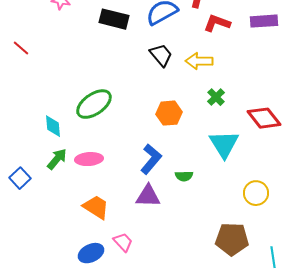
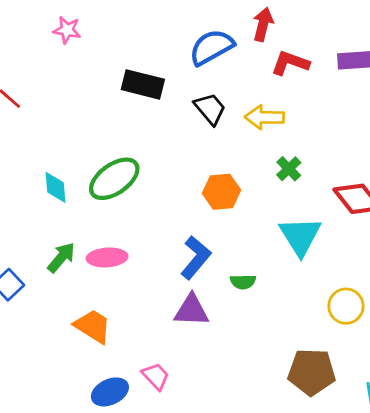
black rectangle: (114, 19) -> (143, 84), moved
cyan diamond: (53, 126) -> (56, 187), moved
orange trapezoid: (96, 207) -> (93, 326), moved

